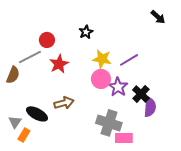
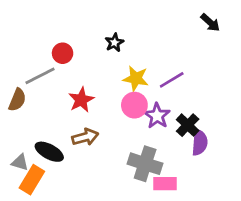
red star: (59, 64) -> (81, 100), moved
gray triangle: (15, 122) -> (20, 162), turned -48
orange rectangle: (24, 135) -> (32, 180), size x1.5

